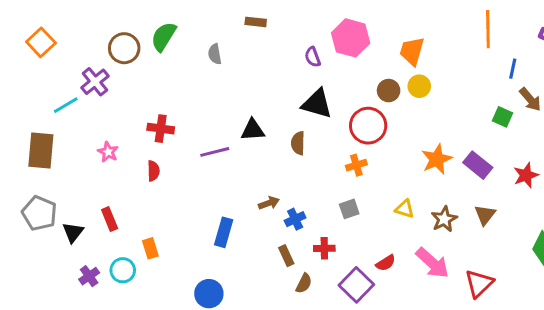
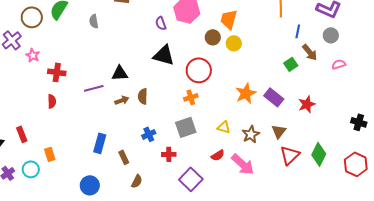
brown circle: (389, 91) -> (213, 37), moved
green square: (503, 117) -> (291, 64), turned 32
brown semicircle: (298, 143) -> (143, 96), moved
pink star: (108, 152) -> (33, 55), moved
brown arrow: (269, 203) -> (122, 100), moved
gray square: (349, 209) -> (186, 127), size x1.5
brown rectangle: (286, 256) -> (124, 157), moved
red semicircle: (386, 263) -> (218, 155), moved
brown semicircle: (304, 283) -> (137, 181), moved
red triangle: (479, 283) -> (290, 155), moved

